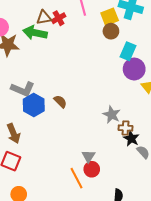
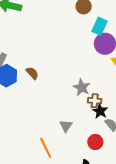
gray triangle: (88, 156) -> (66, 126), moved
red circle: (92, 169) -> (95, 142), moved

